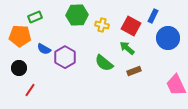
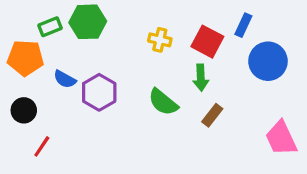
green hexagon: (77, 15) -> (88, 22), moved
green arrow: (127, 48) -> (201, 78), turned -133
brown rectangle: (134, 71) -> (212, 115), turned -32

